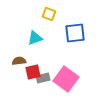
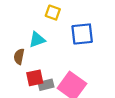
brown semicircle: (19, 61) -> (19, 57), moved, turned -72

